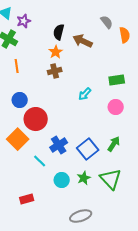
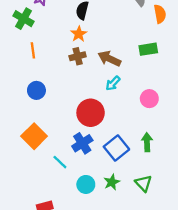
brown arrow: (83, 41) -> (109, 59), moved
green rectangle: (117, 80) -> (148, 49), moved
red circle: (36, 119) -> (91, 113), moved
green arrow: (114, 144) -> (147, 142), turned -35
green triangle: (111, 179) -> (143, 183), size x0.7

